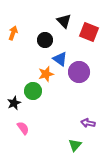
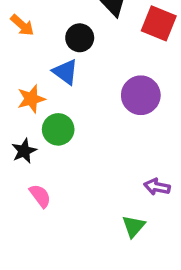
orange arrow: (13, 33) -> (22, 25), turned 112
blue triangle: (60, 59) -> (65, 72), moved
orange star: (46, 74) -> (31, 99), moved

